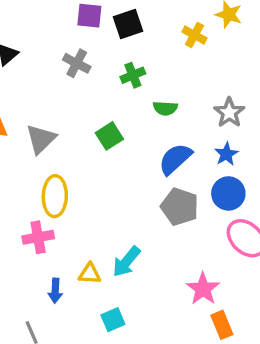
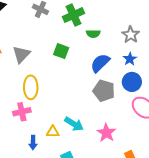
green cross: (133, 75) -> (74, 15), size x1.5
green square: (109, 136) -> (61, 51), turned -35
cyan arrow: (126, 262) -> (74, 124), turned -96
pink star: (203, 289) -> (106, 133), moved

